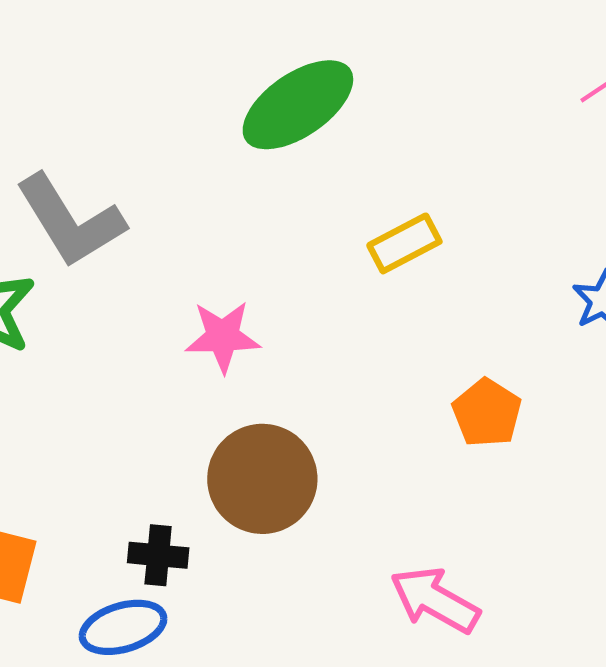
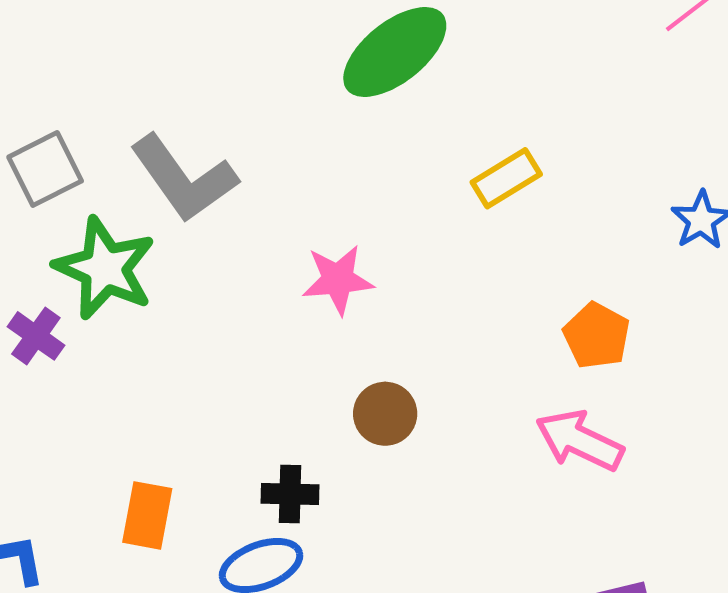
brown circle: (262, 479) -> (385, 414), size x0.6
pink arrow: (435, 600) -> (579, 440), moved

